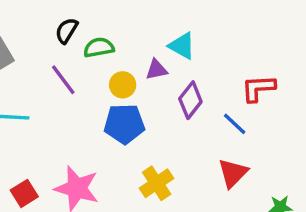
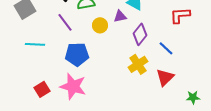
red L-shape: (258, 88) -> (180, 15), moved
blue pentagon: (124, 124) -> (77, 54), moved
yellow cross: (157, 183) -> (138, 64), moved

